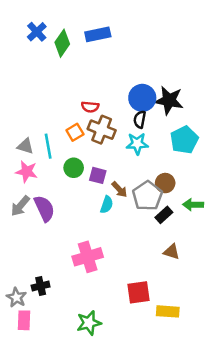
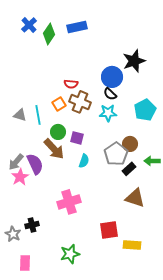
black star: (169, 100) -> (134, 61), moved, turned -30
black semicircle: (140, 119) -> (110, 94), turned -56
pink star: (27, 172) -> (20, 177), moved, turned 30
brown arrow: (119, 189) -> (54, 149), moved, size x1.6
brown triangle: (172, 252) -> (135, 198), size x1.5
pink rectangle: (24, 320) -> (25, 263), moved

